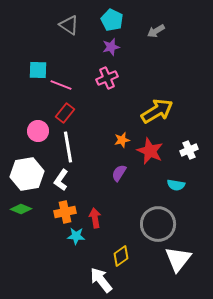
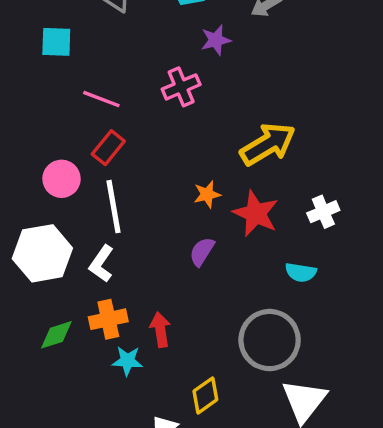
purple star: (111, 47) -> (216, 40), moved
cyan square: (38, 70) -> (56, 42), moved
green diamond: (21, 209) -> (56, 335), moved, turned -40

